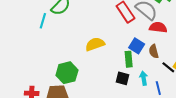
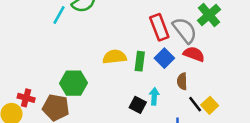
blue square: (137, 46) -> (164, 58), moved
green rectangle: (129, 59) -> (140, 61), moved
cyan arrow: (144, 78) -> (154, 96), moved

